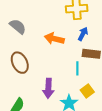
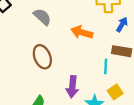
blue arrow: (83, 34) -> (122, 25), moved

